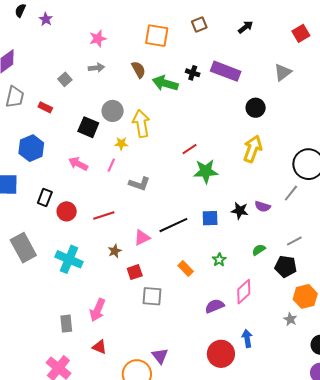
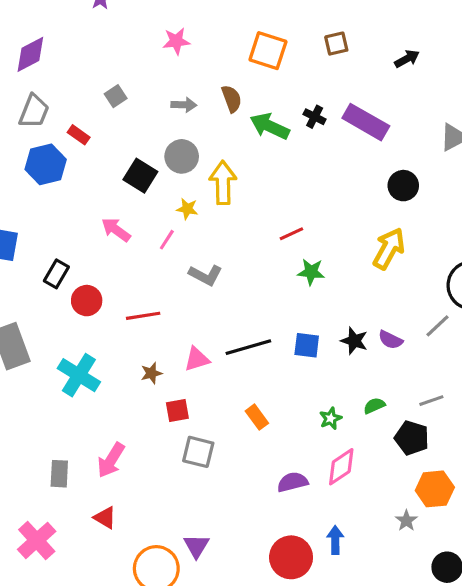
gray arrow: (96, 68) -> (184, 105), moved
blue hexagon: (31, 148) -> (46, 164), moved
green star: (206, 171) -> (311, 272), size x0.7
green star: (219, 260) -> (331, 418), moved

